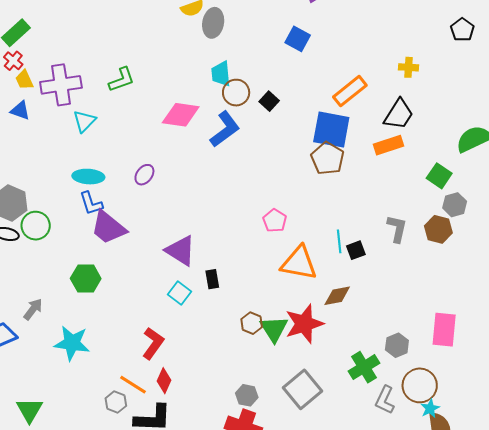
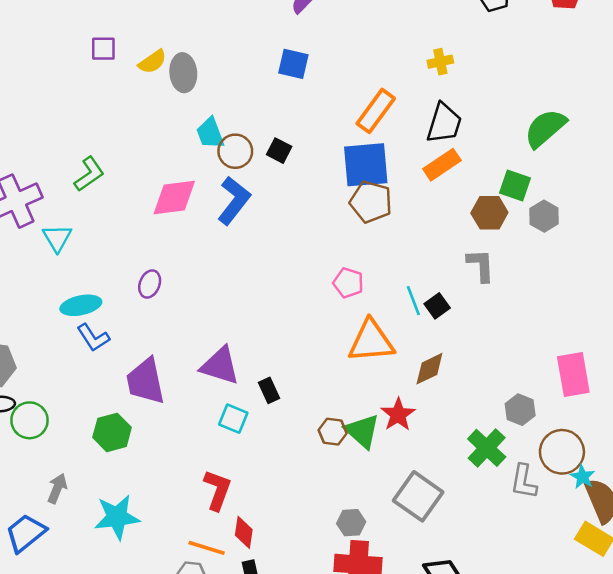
pink pentagon: (275, 221) -> (348, 283), moved
green circle: (36, 226) -> (29, 420), moved
purple trapezoid: (108, 227) -> (145, 381), moved, turned 54
brown hexagon: (438, 229) -> (489, 213), moved
red star: (304, 324) -> (398, 415), size x0.7

